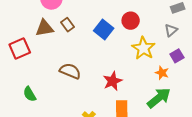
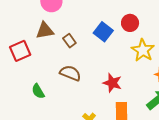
brown rectangle: (68, 25) -> (69, 41), moved
red star: (112, 81) -> (112, 83), turned -30
green semicircle: (30, 94) -> (38, 91), moved

